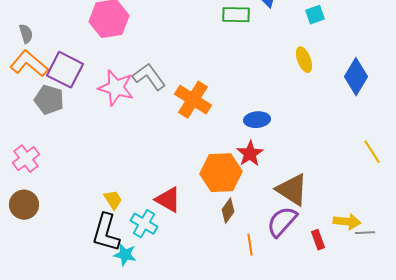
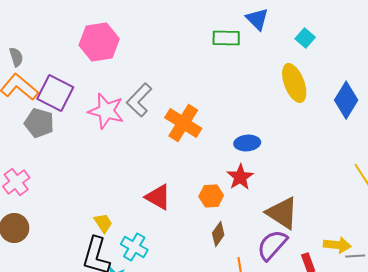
cyan square: (315, 15) -> (305, 38), turned -30
yellow ellipse: (304, 60) -> (294, 83), size x1.5
gray L-shape: (149, 77) -> (139, 100), turned -100
orange hexagon: (221, 173) -> (211, 196), size x0.6
red triangle: (168, 200) -> (158, 197), moved

